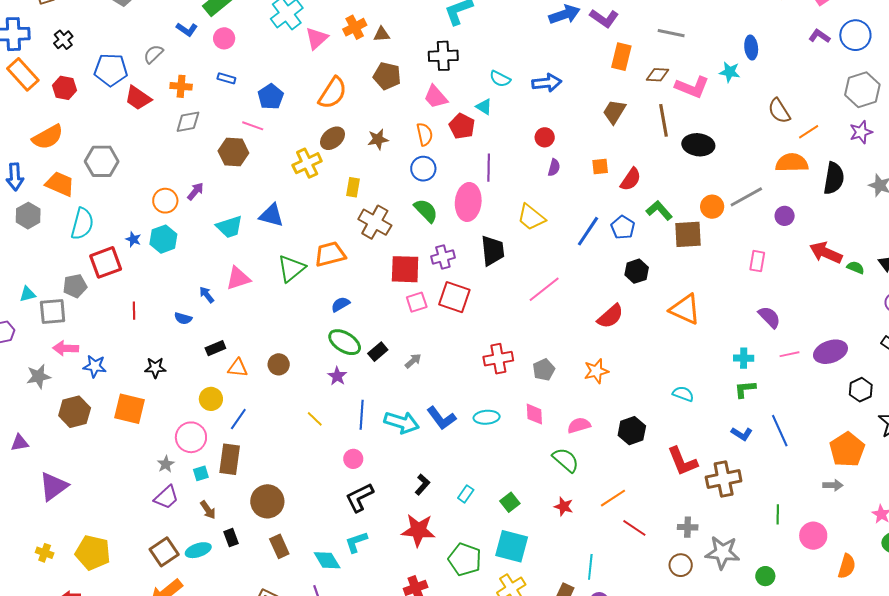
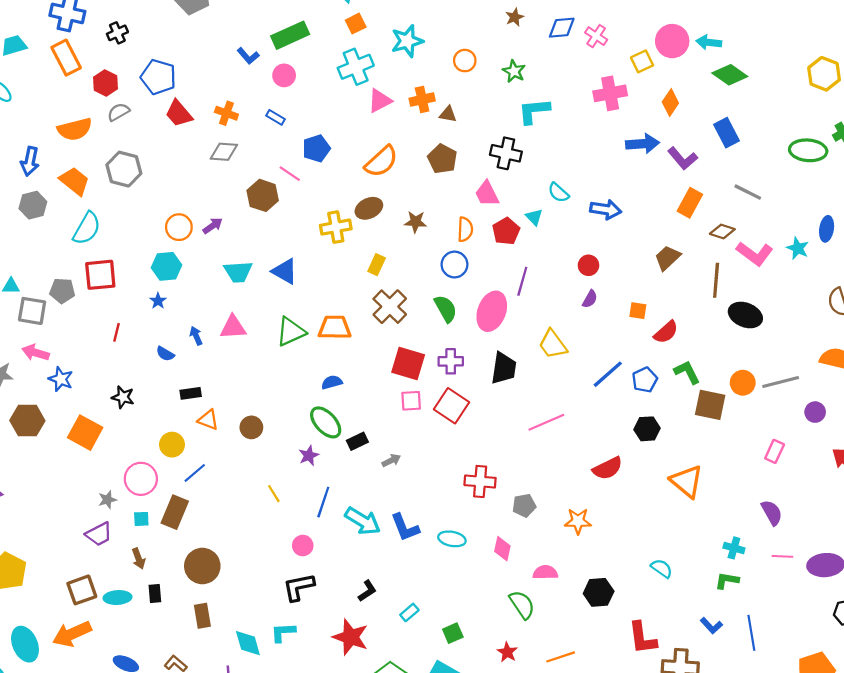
gray semicircle: (153, 54) -> (118, 112), moved
blue star: (133, 239) -> (158, 301), moved

